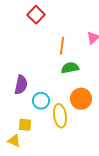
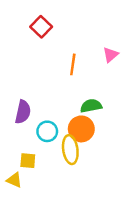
green semicircle: (70, 68) -> (91, 106), moved
orange circle: (81, 99) -> (81, 129), moved

